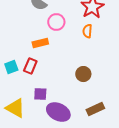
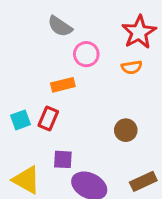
orange semicircle: (87, 31) -> (132, 67), turned -104

